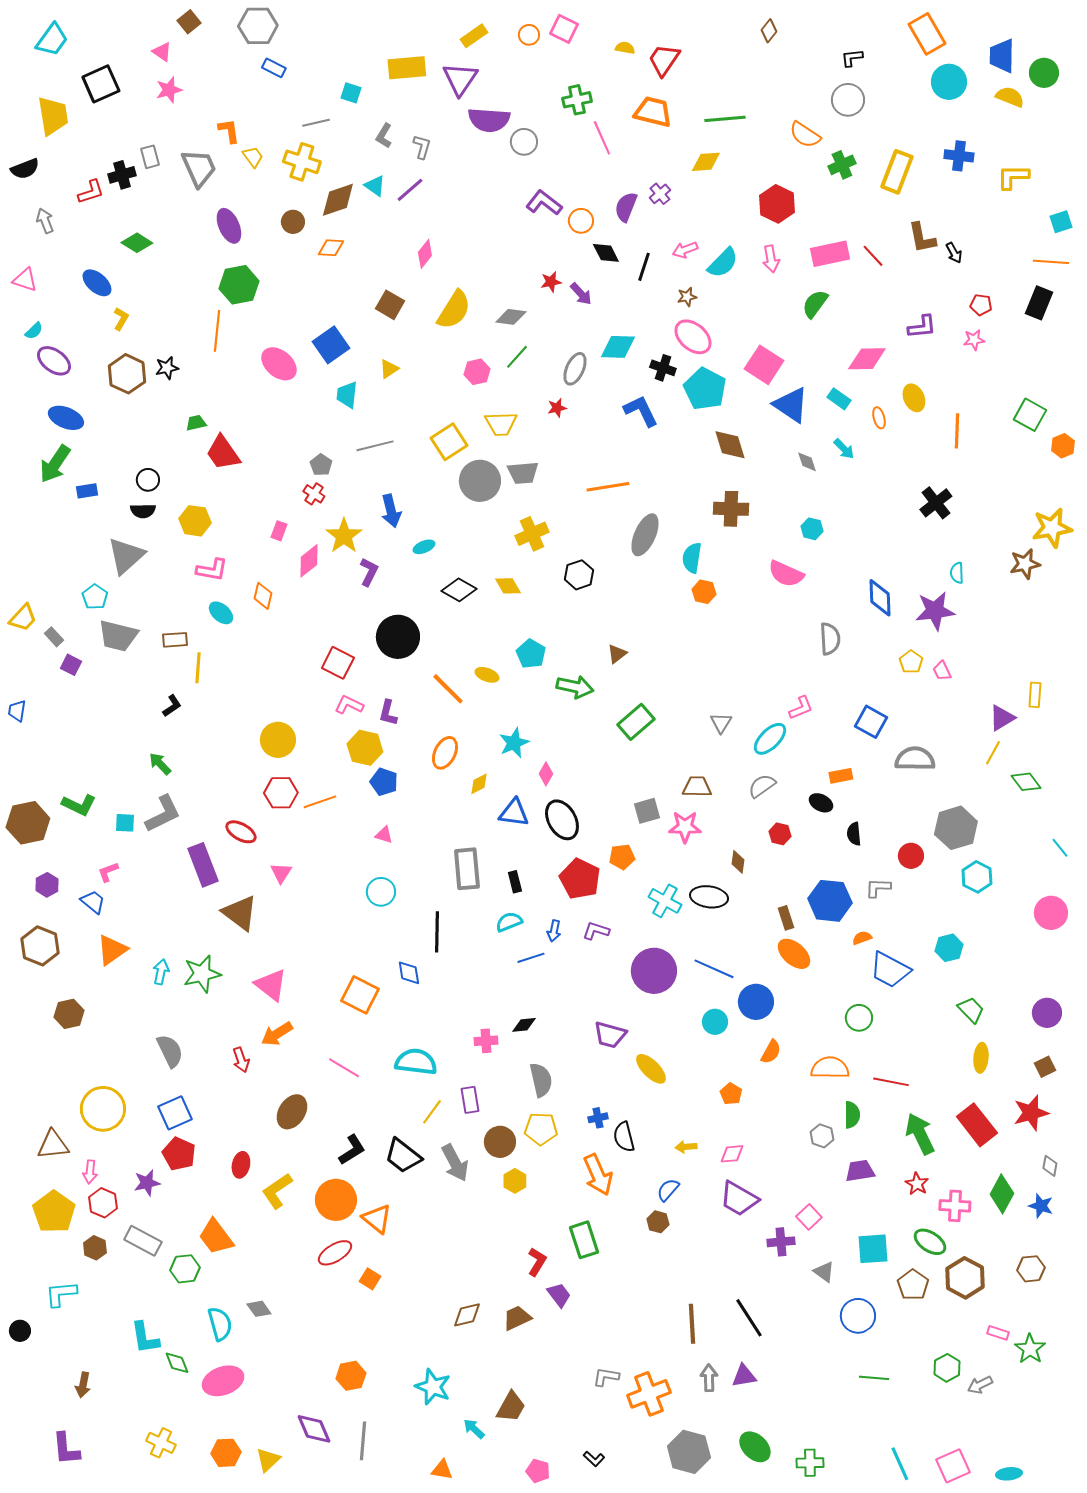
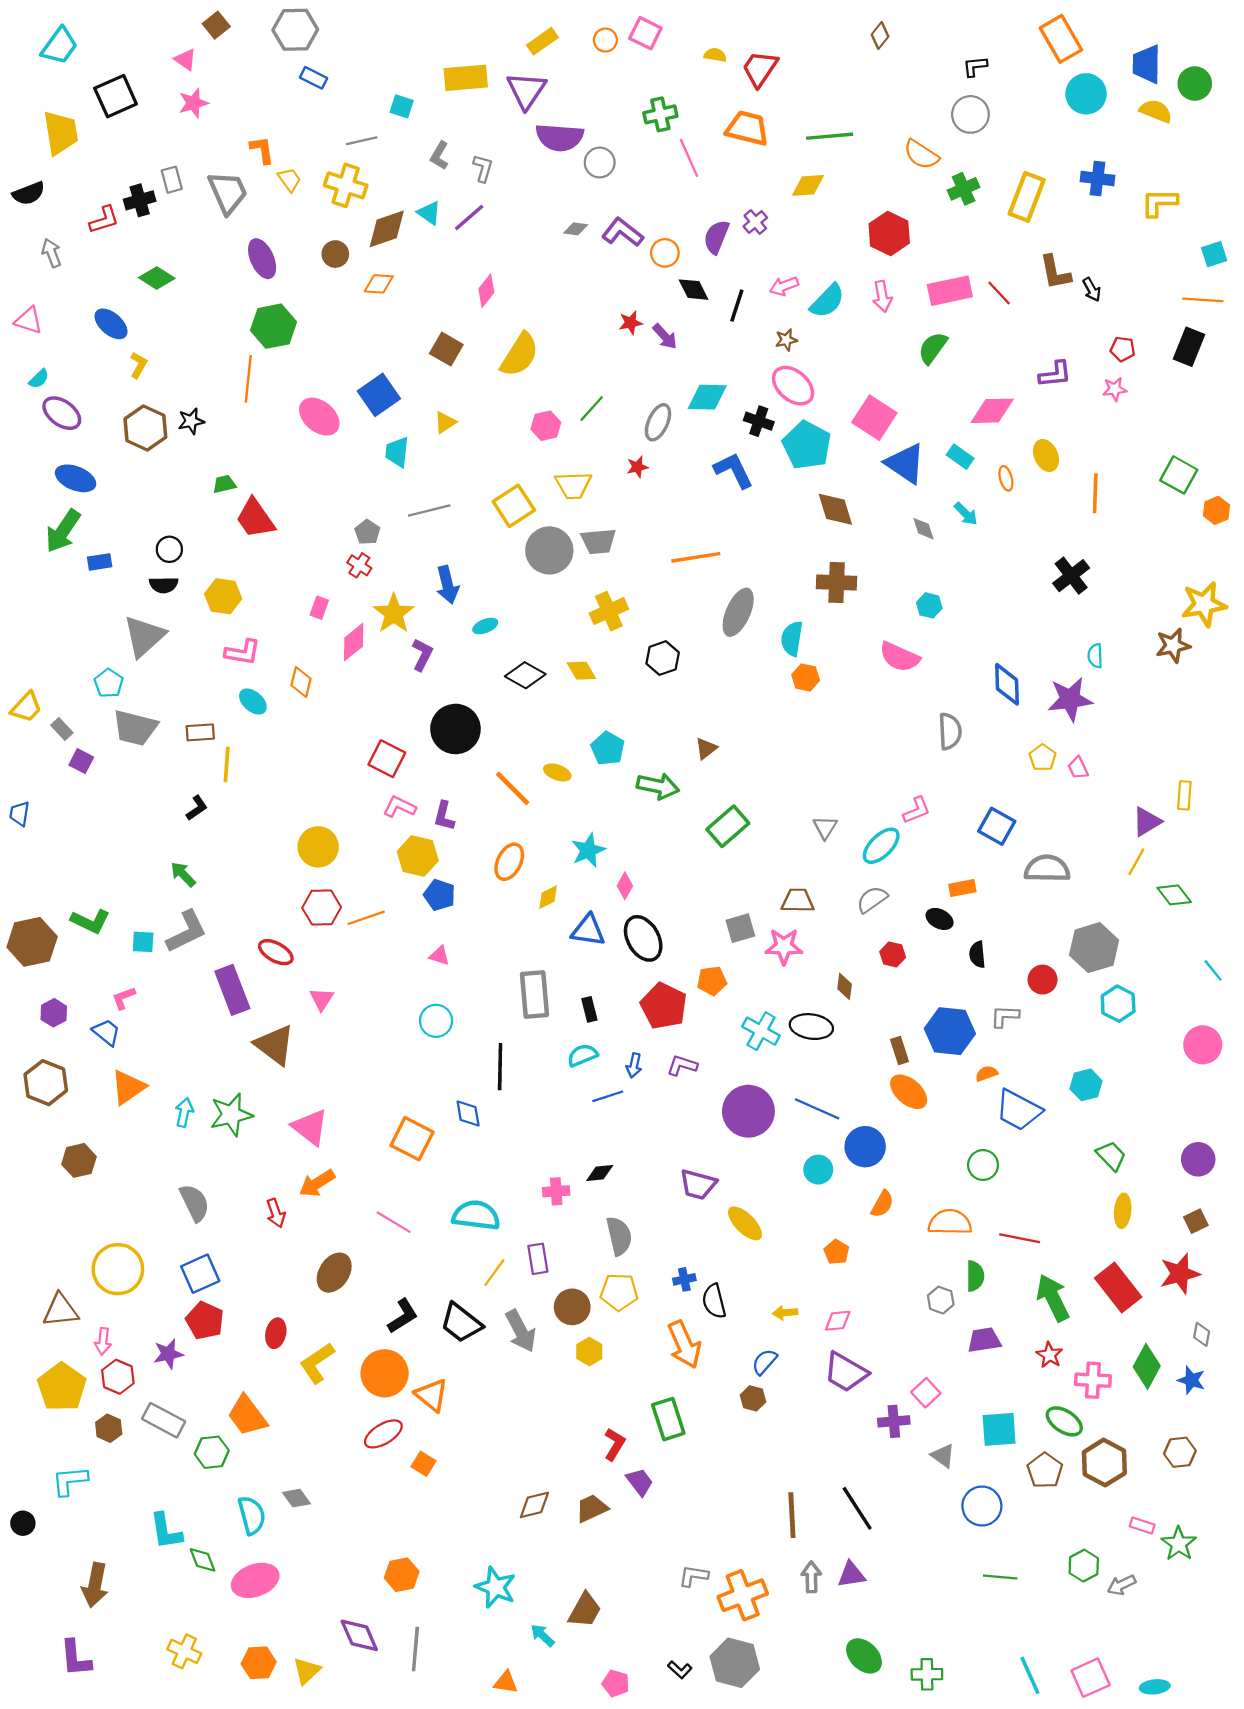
gray diamond: (511, 317) -> (576, 229), moved, size x0.7
brown arrow: (83, 1385) -> (95, 1585), size x1.5
gray hexagon: (689, 1452) -> (735, 1663), moved

